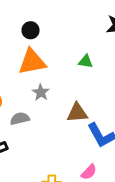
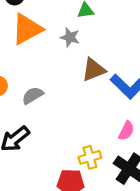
gray star: (41, 92) -> (70, 37), moved

